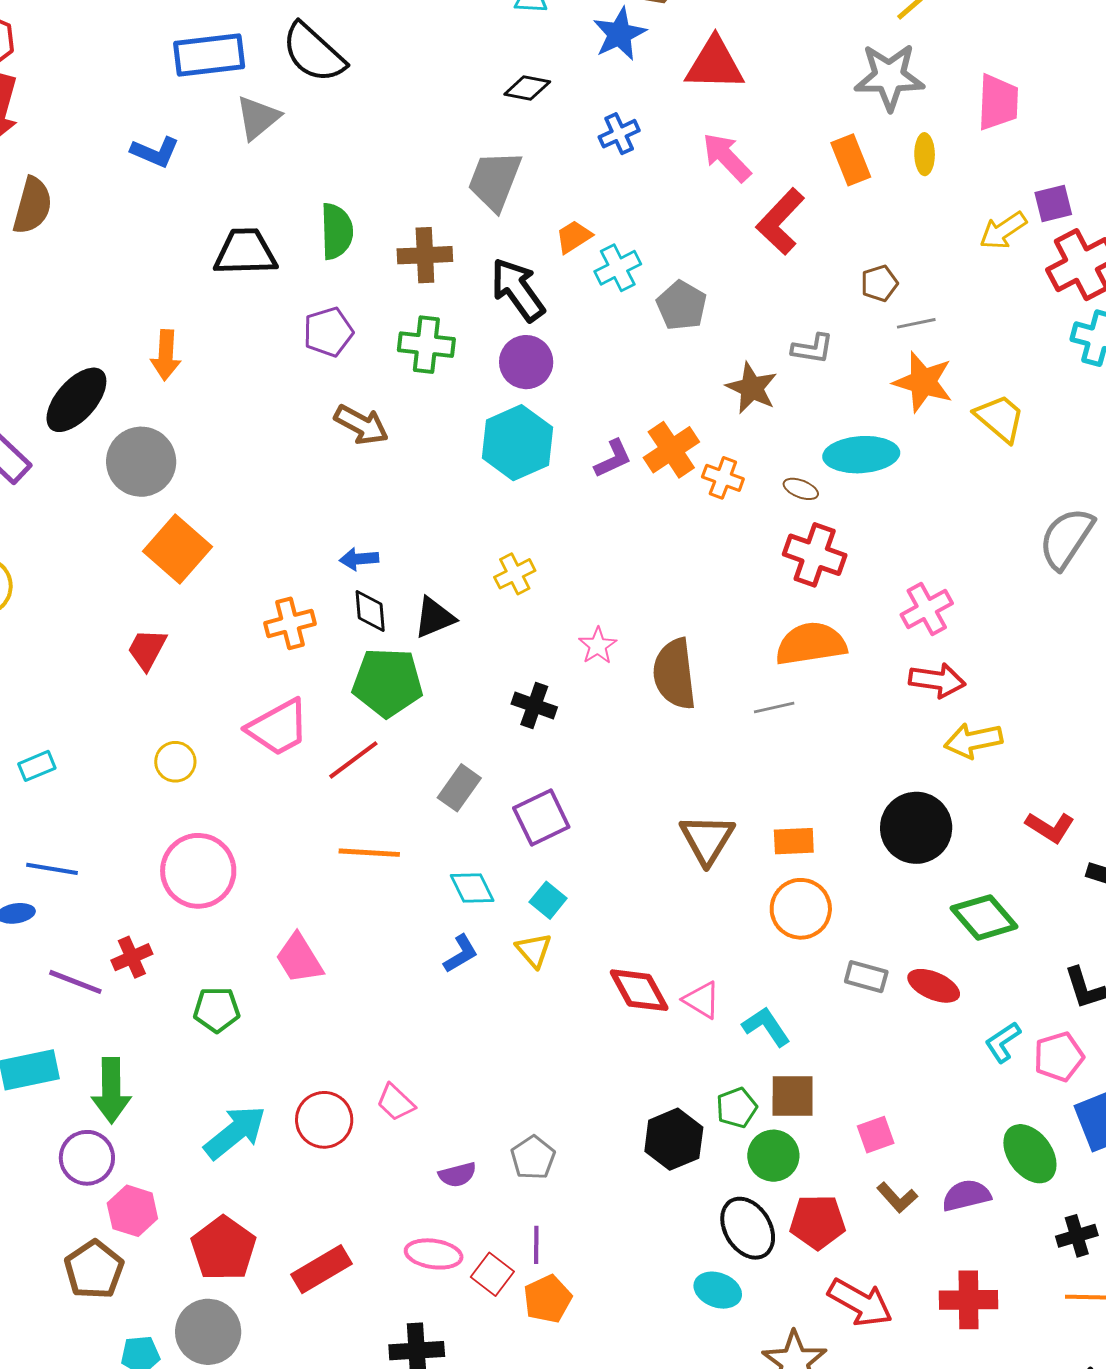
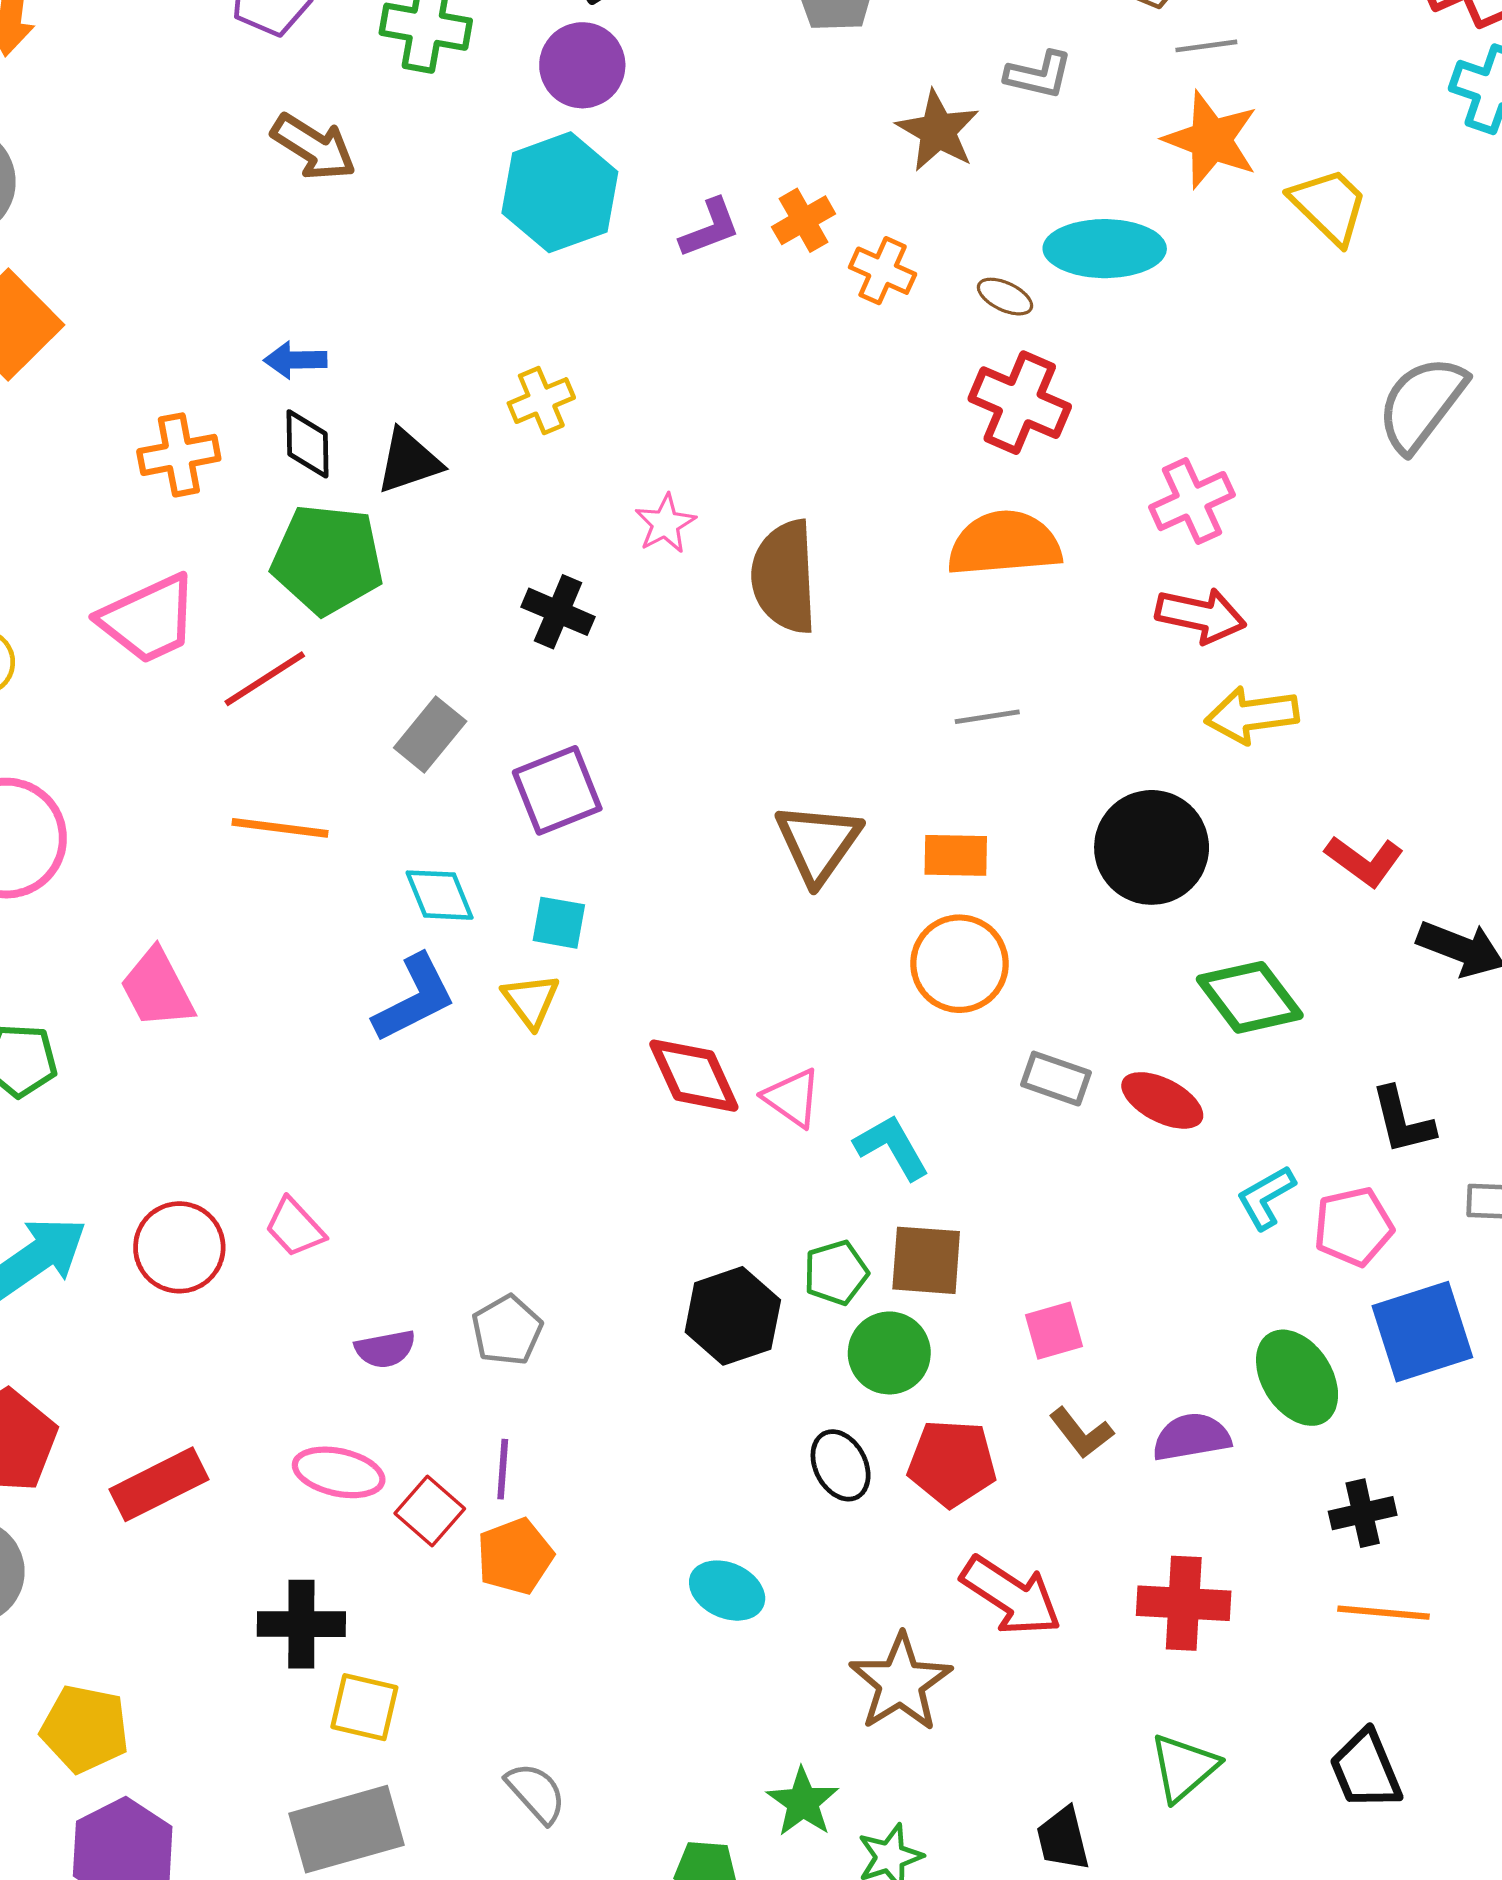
orange cross: (671, 450) -> (804, 220), size x0.7
gray line: (774, 708) -> (987, 717), moved
cyan square: (548, 900) -> (559, 923), turned -33
blue L-shape: (461, 954) -> (414, 998), size x1.5
black ellipse: (748, 1228) -> (841, 1465), size x0.7
cyan ellipse: (718, 1290) -> (727, 1591), moved

